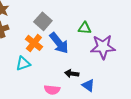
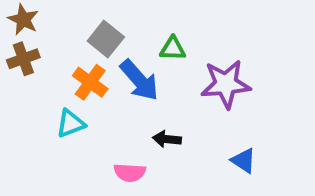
green triangle: (85, 28) -> (173, 49), moved
blue triangle: (88, 85) -> (244, 161), moved

